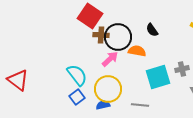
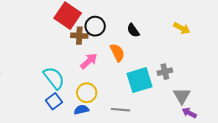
black circle: (118, 37) -> (95, 26), moved, size x0.7
orange semicircle: (137, 51) -> (117, 53), turned 54
yellow circle: (108, 89) -> (87, 93), size x0.7

